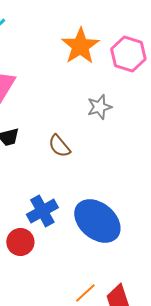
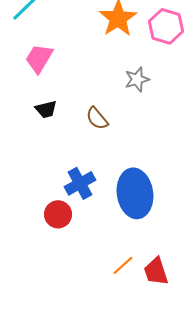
blue ellipse: (97, 221) -> (135, 193), turned 42

